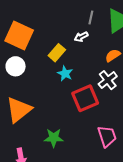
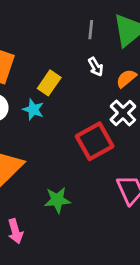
white arrow: (81, 37) -> (96, 67), moved, turned -88
cyan star: (65, 73) -> (33, 110), moved

